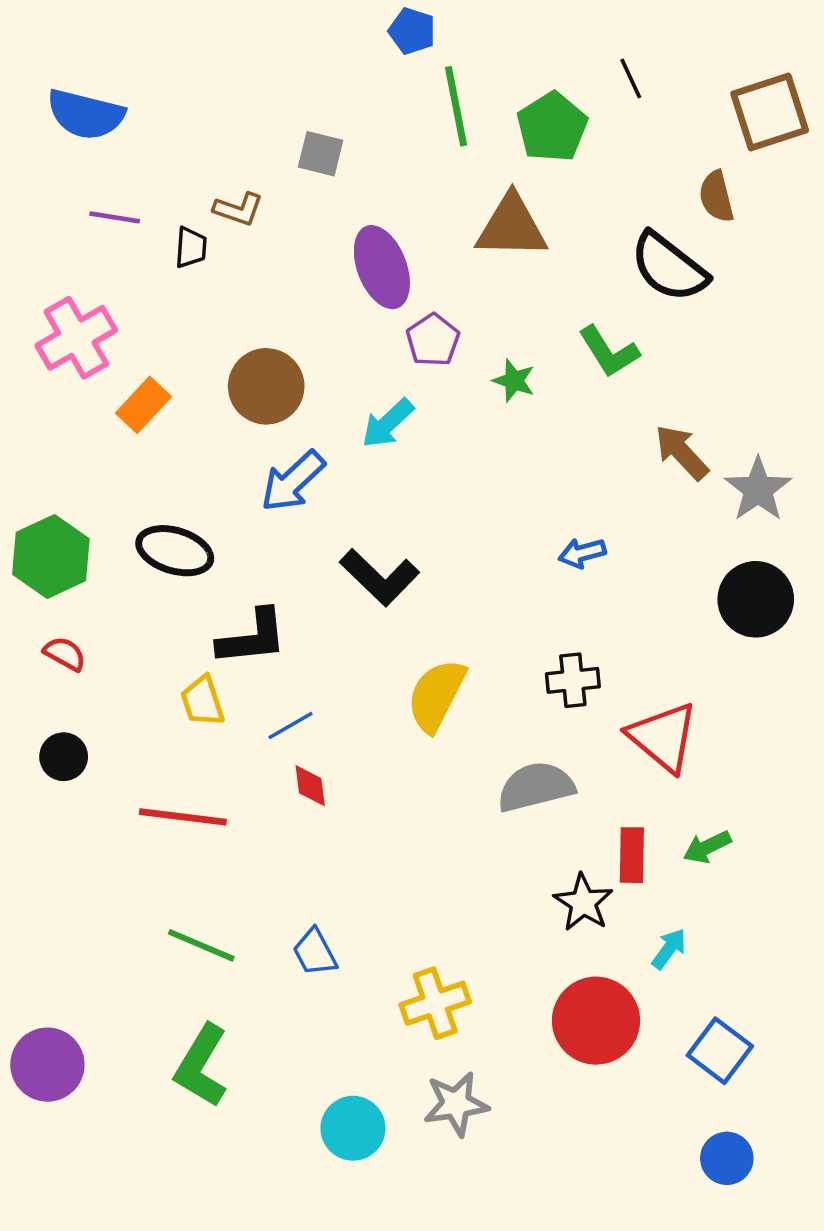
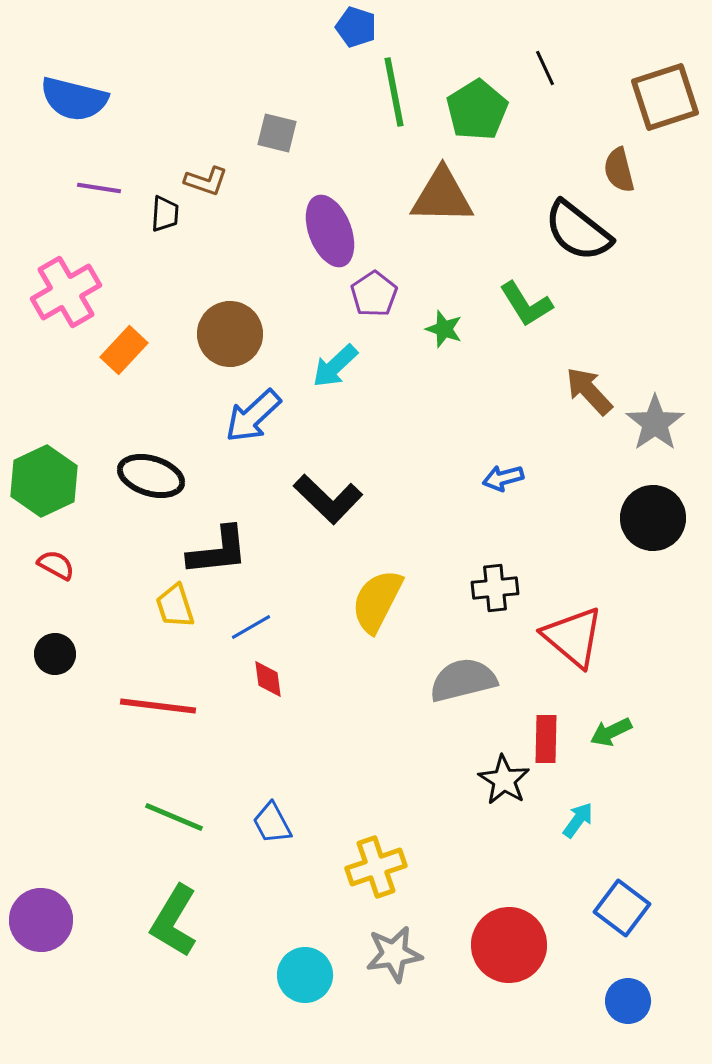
red circle: (596, 1021) -> (509, 945), moved

